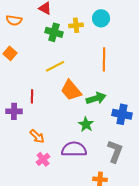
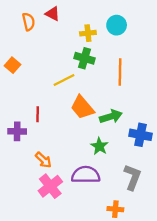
orange semicircle: (14, 20) -> (29, 22), moved, turned -112
green cross: (54, 32) -> (85, 58), moved
pink cross: (43, 159) -> (50, 186), size x1.5

